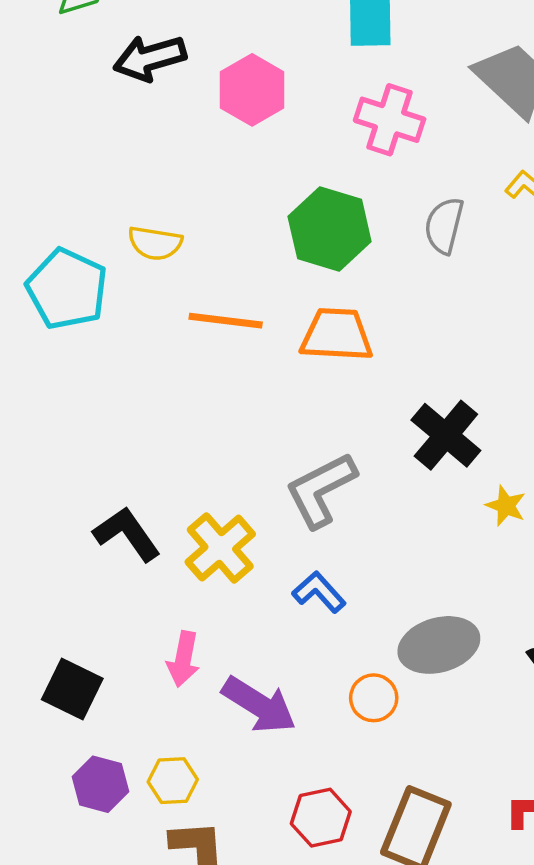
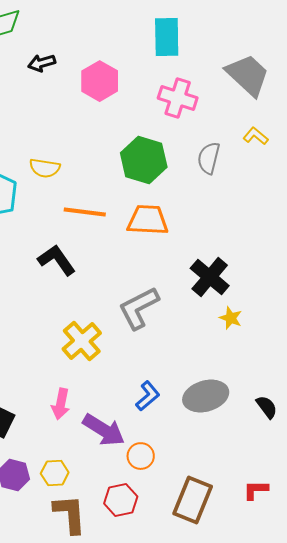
black arrow: (150, 58) -> (42, 63), size x0.7
yellow star: (506, 506) -> (231, 318), moved
black L-shape: (127, 534) -> (57, 260), moved
blue L-shape: (319, 592) -> (148, 396), moved, turned 92
orange circle: (374, 698) -> (141, 456), moved
red hexagon: (321, 818) -> (121, 500), moved

